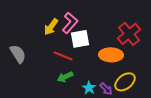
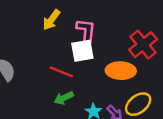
pink L-shape: (70, 23) -> (86, 31), moved, turned -35
yellow arrow: (51, 27) -> (51, 20), moved

